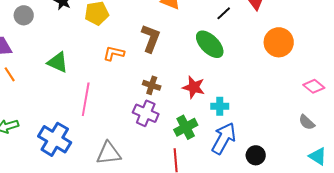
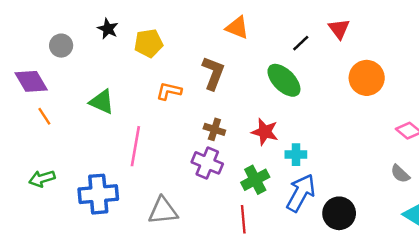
blue cross: (55, 139) -> (98, 194), turned -36
black circle: (256, 155) -> (339, 213), size x1.4

